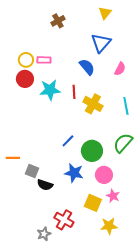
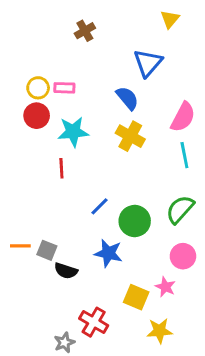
yellow triangle: (105, 13) -> (170, 19), moved
pink semicircle: (120, 69) -> (183, 117), moved, size x1.5
red line: (74, 92) -> (61, 168), moved
yellow cross: (93, 104) -> (130, 136), moved
orange line: (13, 158) -> (20, 246), moved
pink circle: (104, 175) -> (183, 256), moved

